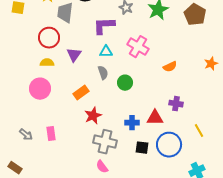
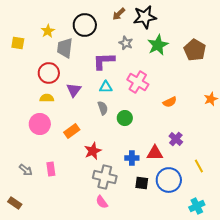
orange rectangle: (81, 93) -> (72, 131), moved
purple cross: (176, 104) -> (176, 139), turned 32

